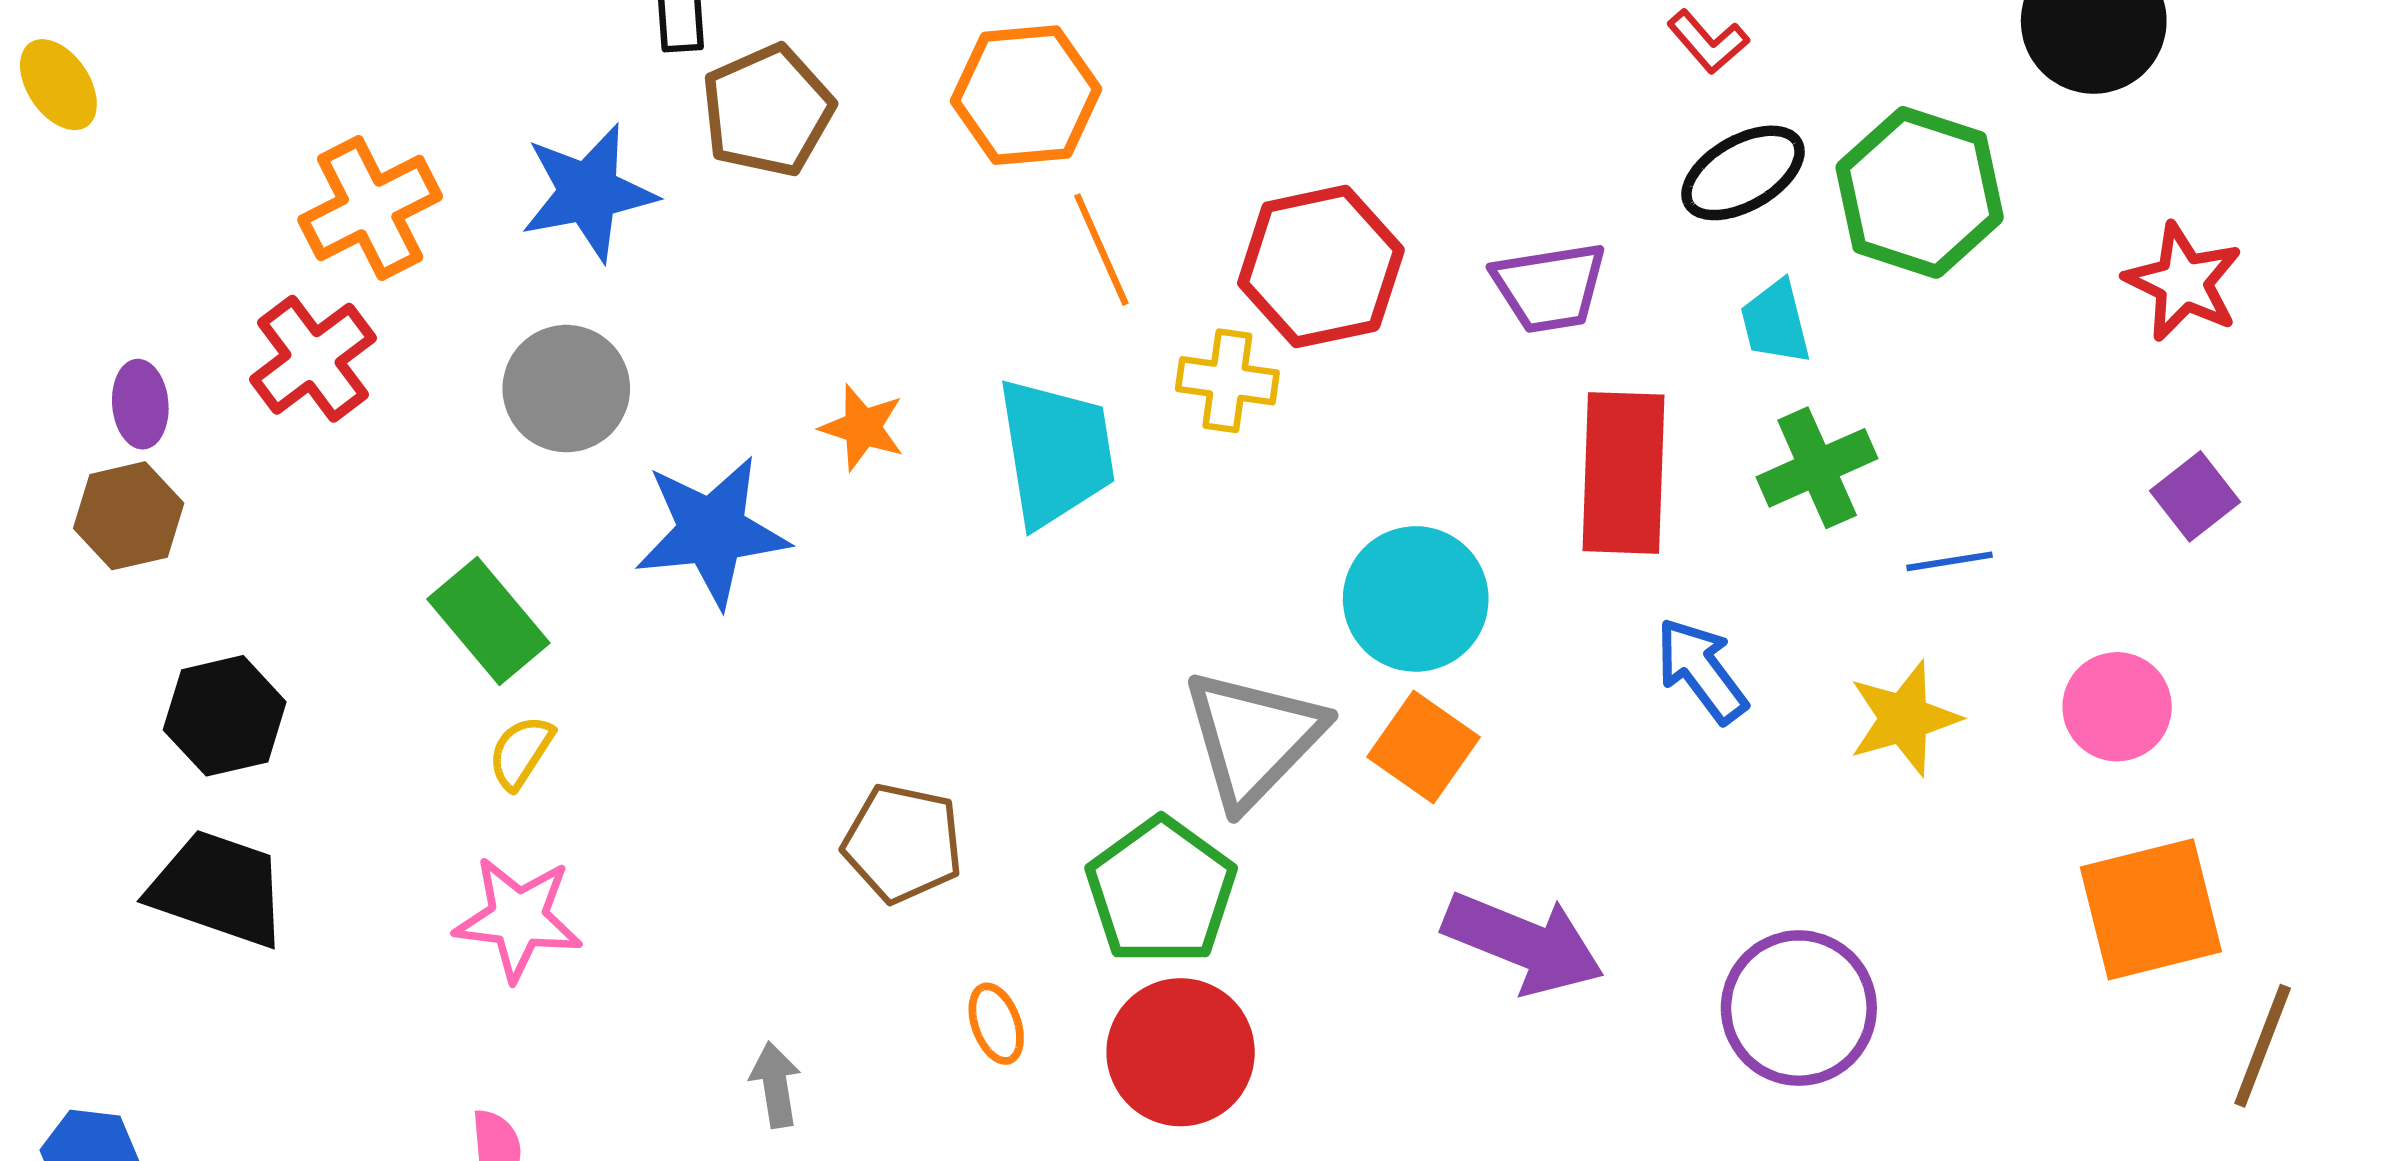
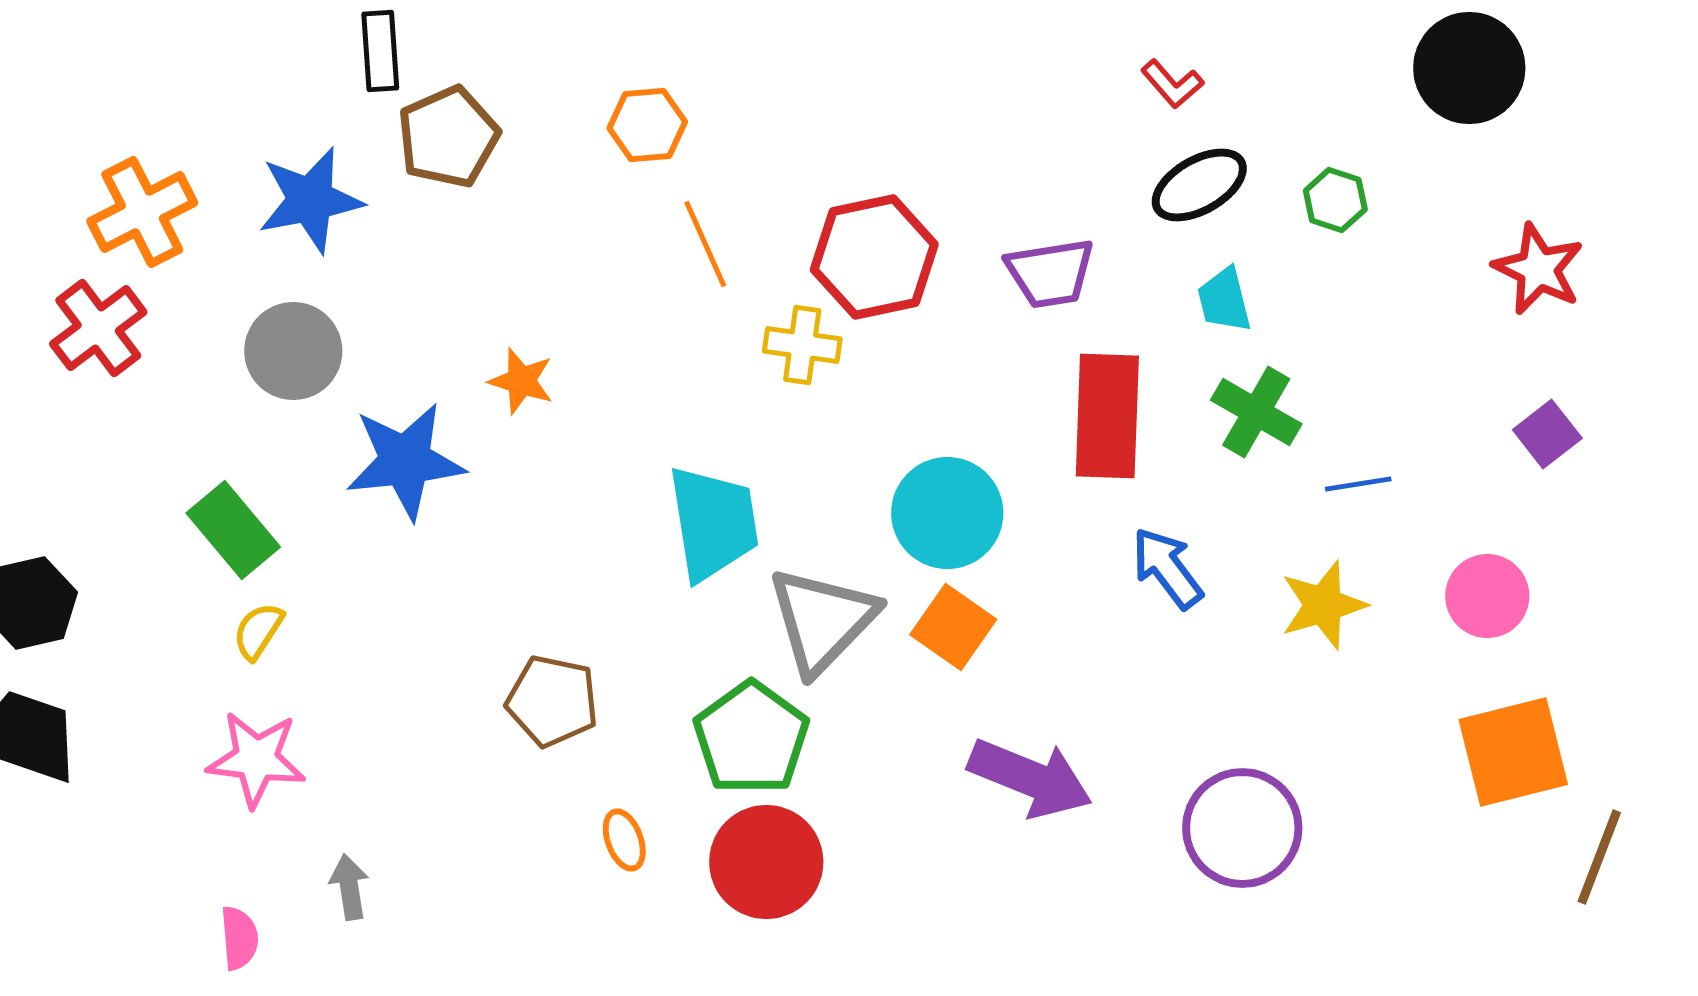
orange hexagon: (1026, 95) -> (647, 125), size x0.7
green hexagon: (1920, 192) -> (1335, 200), size x0.5
cyan trapezoid: (1056, 452) -> (713, 523), moved
green cross: (1817, 468) -> (1256, 412), turned -36
gray arrow: (775, 1085) -> (349, 887), moved

